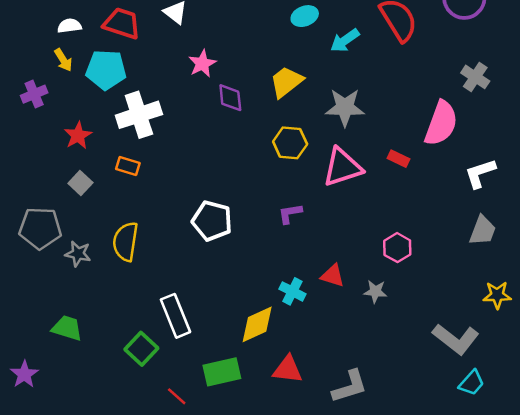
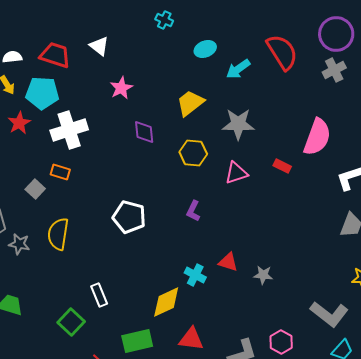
gray cross: (475, 77) -> (334, 70), moved, turned 30
purple diamond: (230, 98) -> (144, 132), moved
red star: (78, 135) -> (19, 123), moved
pink triangle: (342, 167) -> (236, 173), size x0.7
gray square: (80, 183) -> (35, 189), moved
purple L-shape: (290, 213) -> (193, 211), turned -55
pink hexagon: (397, 248) -> (281, 342), moved
white rectangle: (175, 316) -> (99, 295), size x0.7

